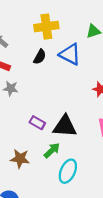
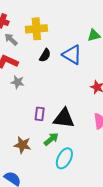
yellow cross: (46, 27) -> (36, 29), moved
purple rectangle: (37, 123) -> (40, 114), turned 64

